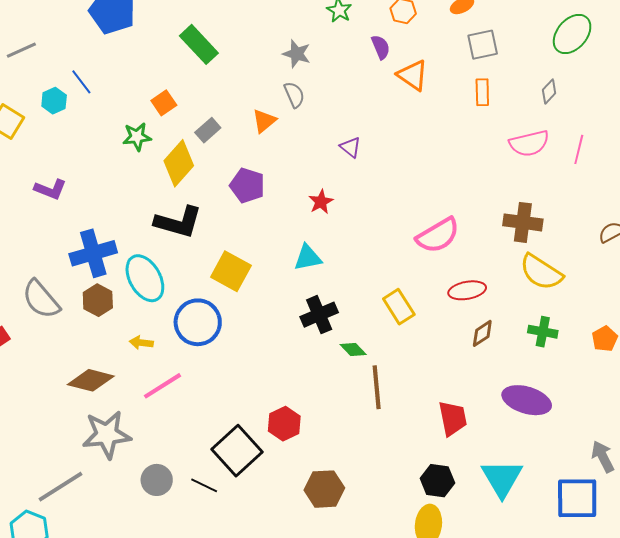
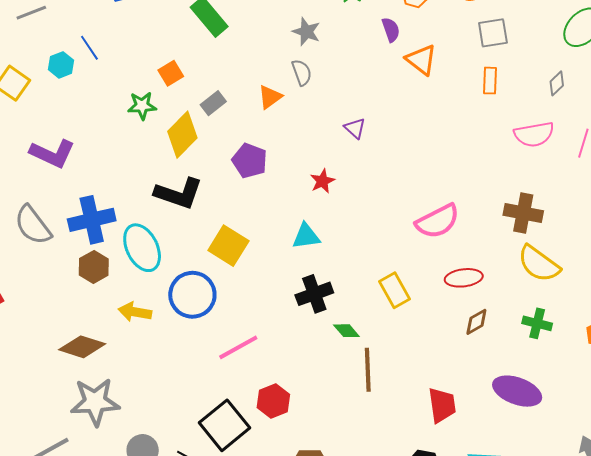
purple L-shape: (50, 189) -> (52, 154), size x1.4
gray semicircle: (41, 299) -> (33, 225), moved
yellow arrow: (141, 343) -> (135, 312), size x1.4
pink line: (163, 386) -> (238, 347), moved

